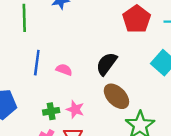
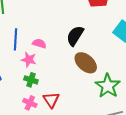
pink star: (75, 109) -> (29, 60), moved
green cross: (51, 111) -> (31, 80), turned 32

